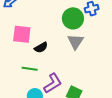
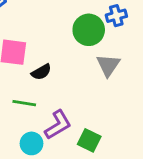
gray triangle: (75, 42) -> (108, 65), moved

